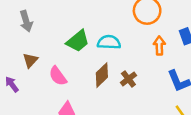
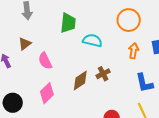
green trapezoid: (78, 41) -> (68, 23), moved, turned -55
brown diamond: (102, 75) -> (80, 80), moved

